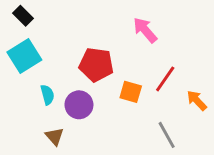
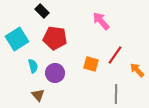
black rectangle: (23, 16) -> (42, 11), moved
red pentagon: (96, 65) -> (55, 38), moved
gray line: (167, 135) -> (116, 94), turned 30

